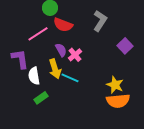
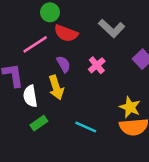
gray L-shape: (100, 21) -> (112, 28), turned 100
pink cross: (75, 55) -> (97, 65), moved
cyan line: (70, 78) -> (86, 127), moved

